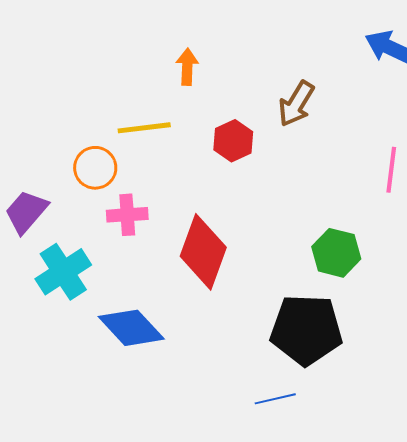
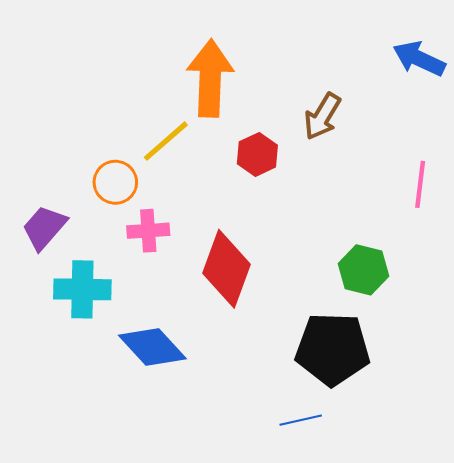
orange arrow: (187, 67) -> (210, 78), size x2.0
yellow line: (144, 128) -> (166, 141), turned -34
cyan cross: (63, 272) -> (82, 289), turned 34

